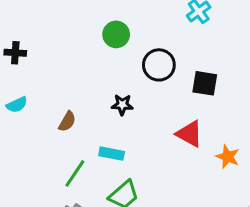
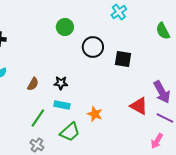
black star: (122, 105) -> (61, 83), moved
red triangle: (189, 134) -> (139, 106), moved
orange star: (228, 157) -> (95, 114), moved

